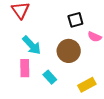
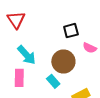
cyan rectangle: (50, 77) -> (53, 81), moved

